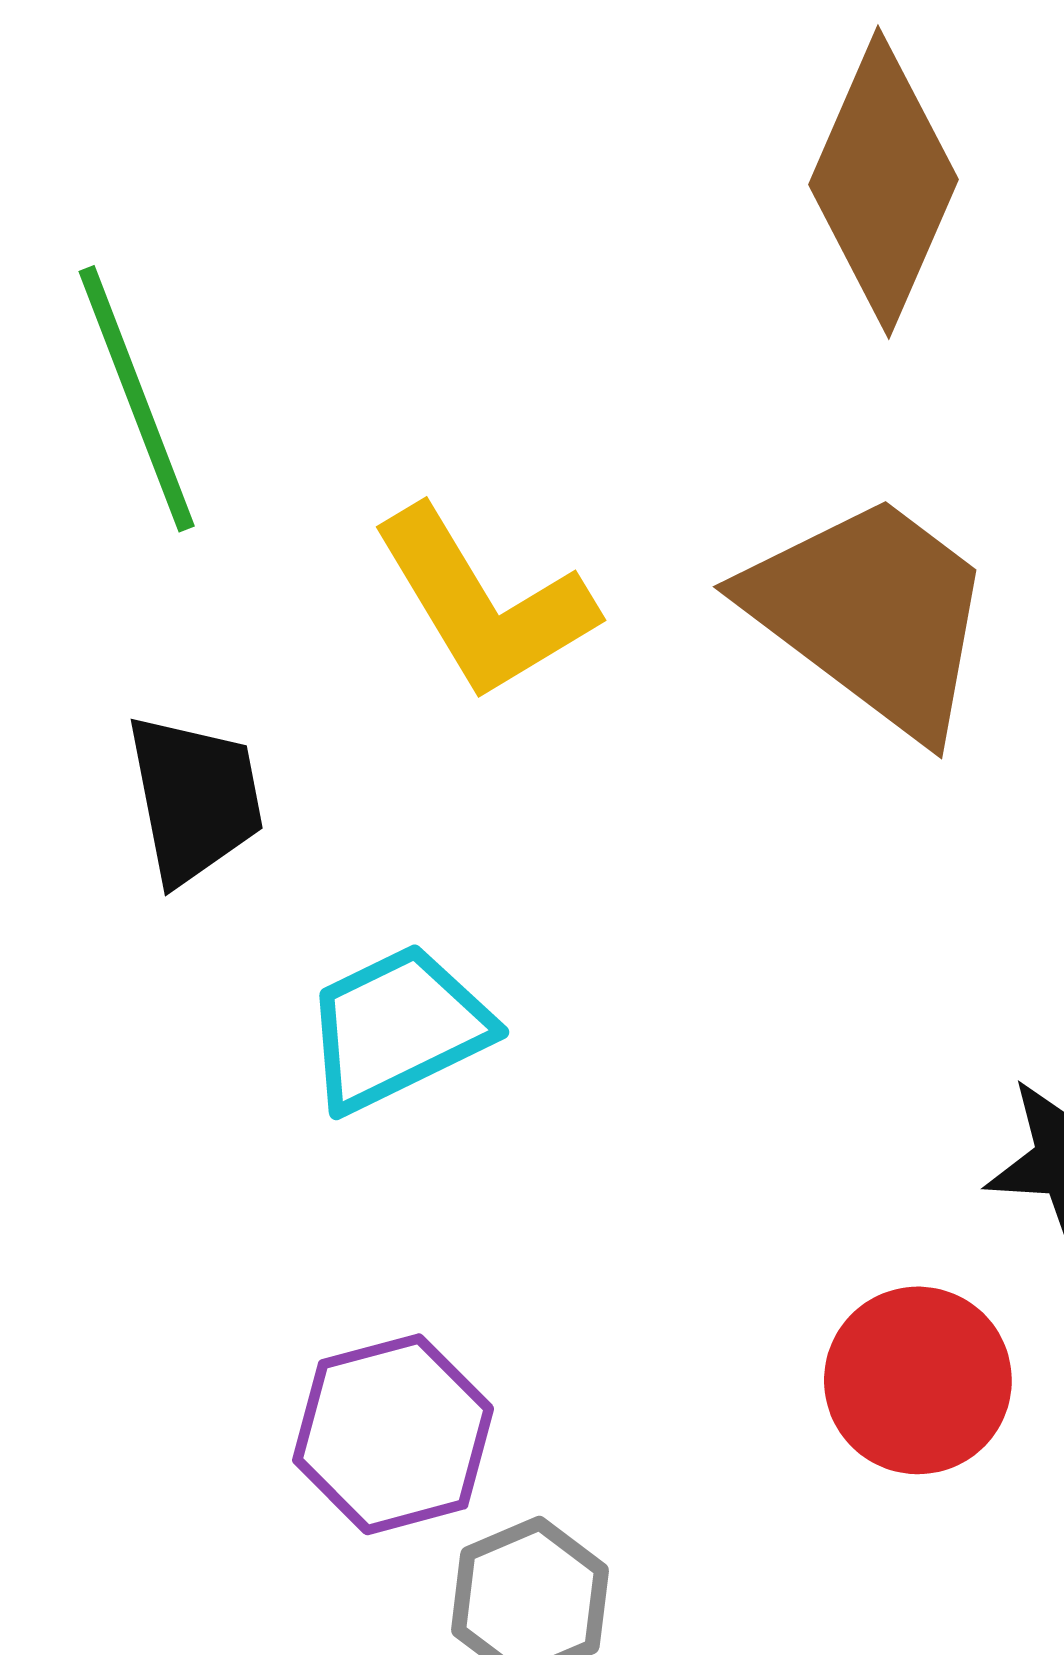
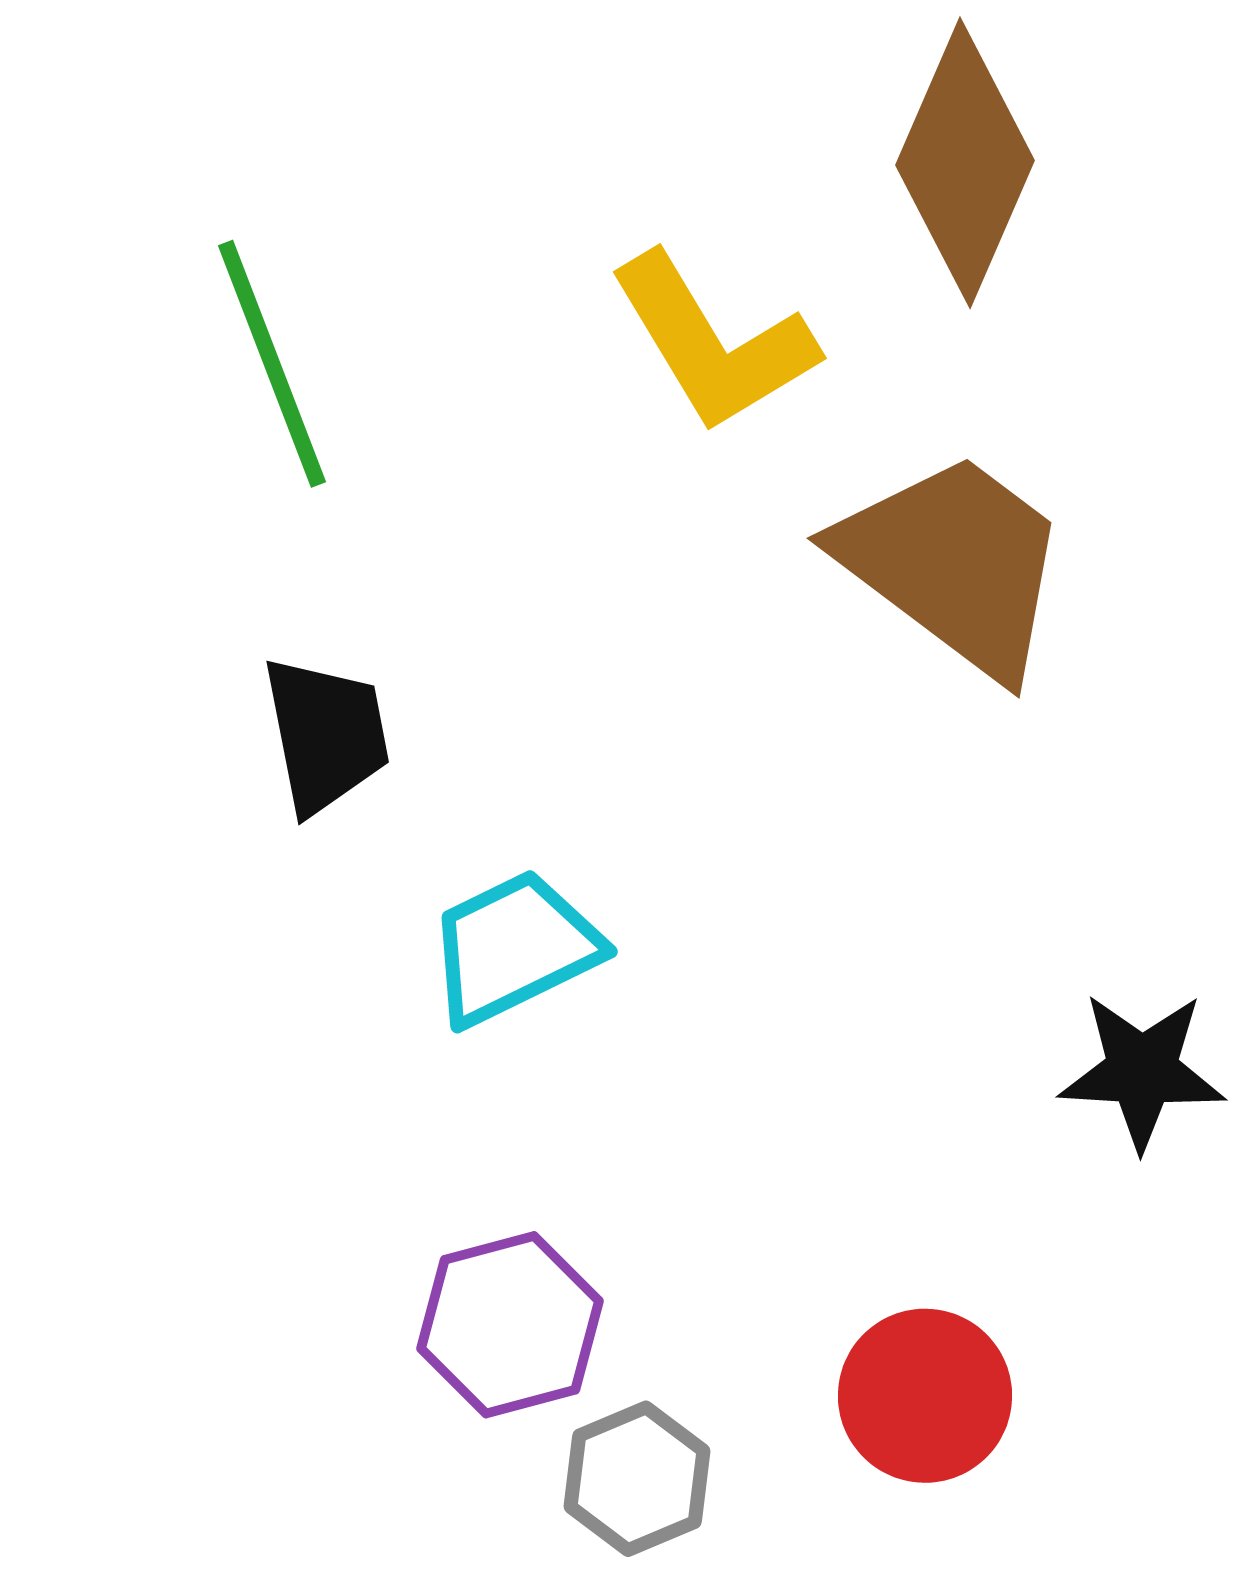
yellow L-shape: (484, 603) -> (713, 343), moved
red circle: (918, 1380) -> (925, 1396), moved

